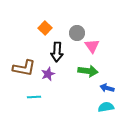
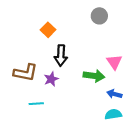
gray circle: (77, 33) -> (99, 16), moved
pink triangle: (92, 46) -> (114, 62), moved

